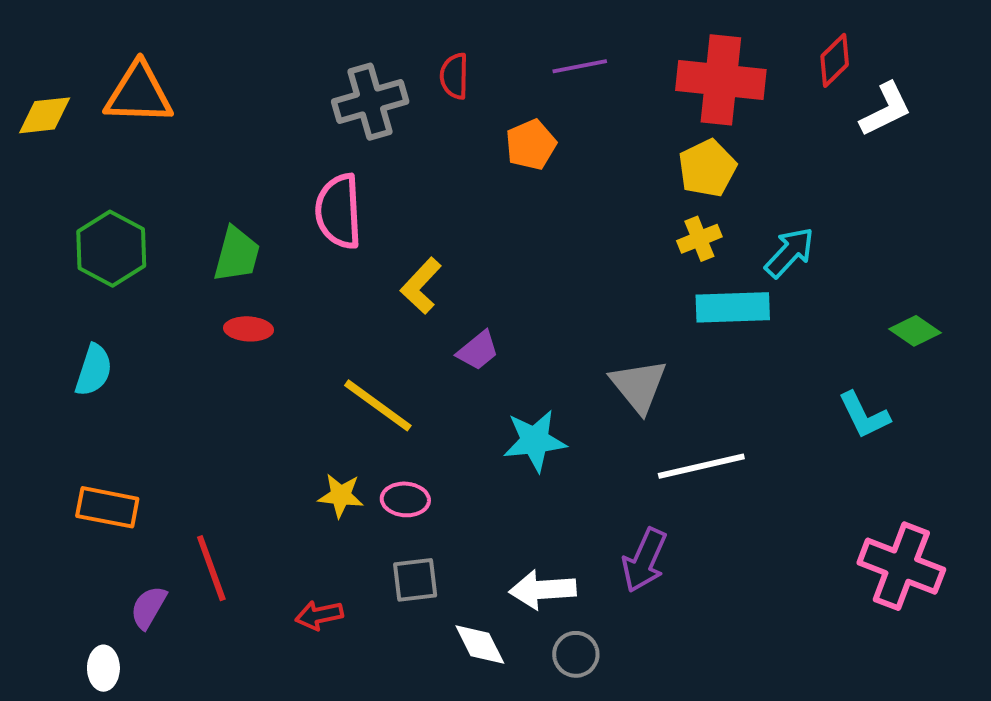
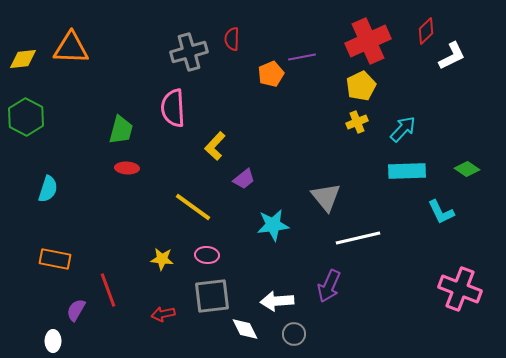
purple line: (580, 66) -> (302, 57), moved
red cross: (721, 80) -> (368, 41), turned -30
green hexagon: (111, 249) -> (26, 117), moved
cyan rectangle: (733, 307) -> (407, 171), moved
yellow star: (341, 496) -> (162, 259), moved
gray square: (415, 580) -> (212, 296), size x1.5

